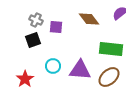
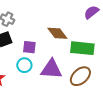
brown diamond: (89, 19) -> (57, 33), moved
purple square: (56, 27) -> (29, 47), moved

